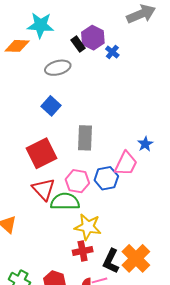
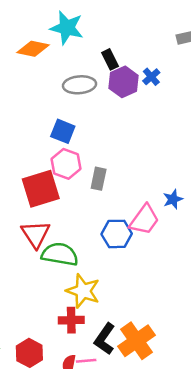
purple hexagon: (93, 38) -> (124, 82), moved
blue square: (51, 106) -> (63, 131), turned -30
gray rectangle: (85, 138) -> (99, 179), size x0.7
pink hexagon: (77, 181) -> (66, 164), moved

